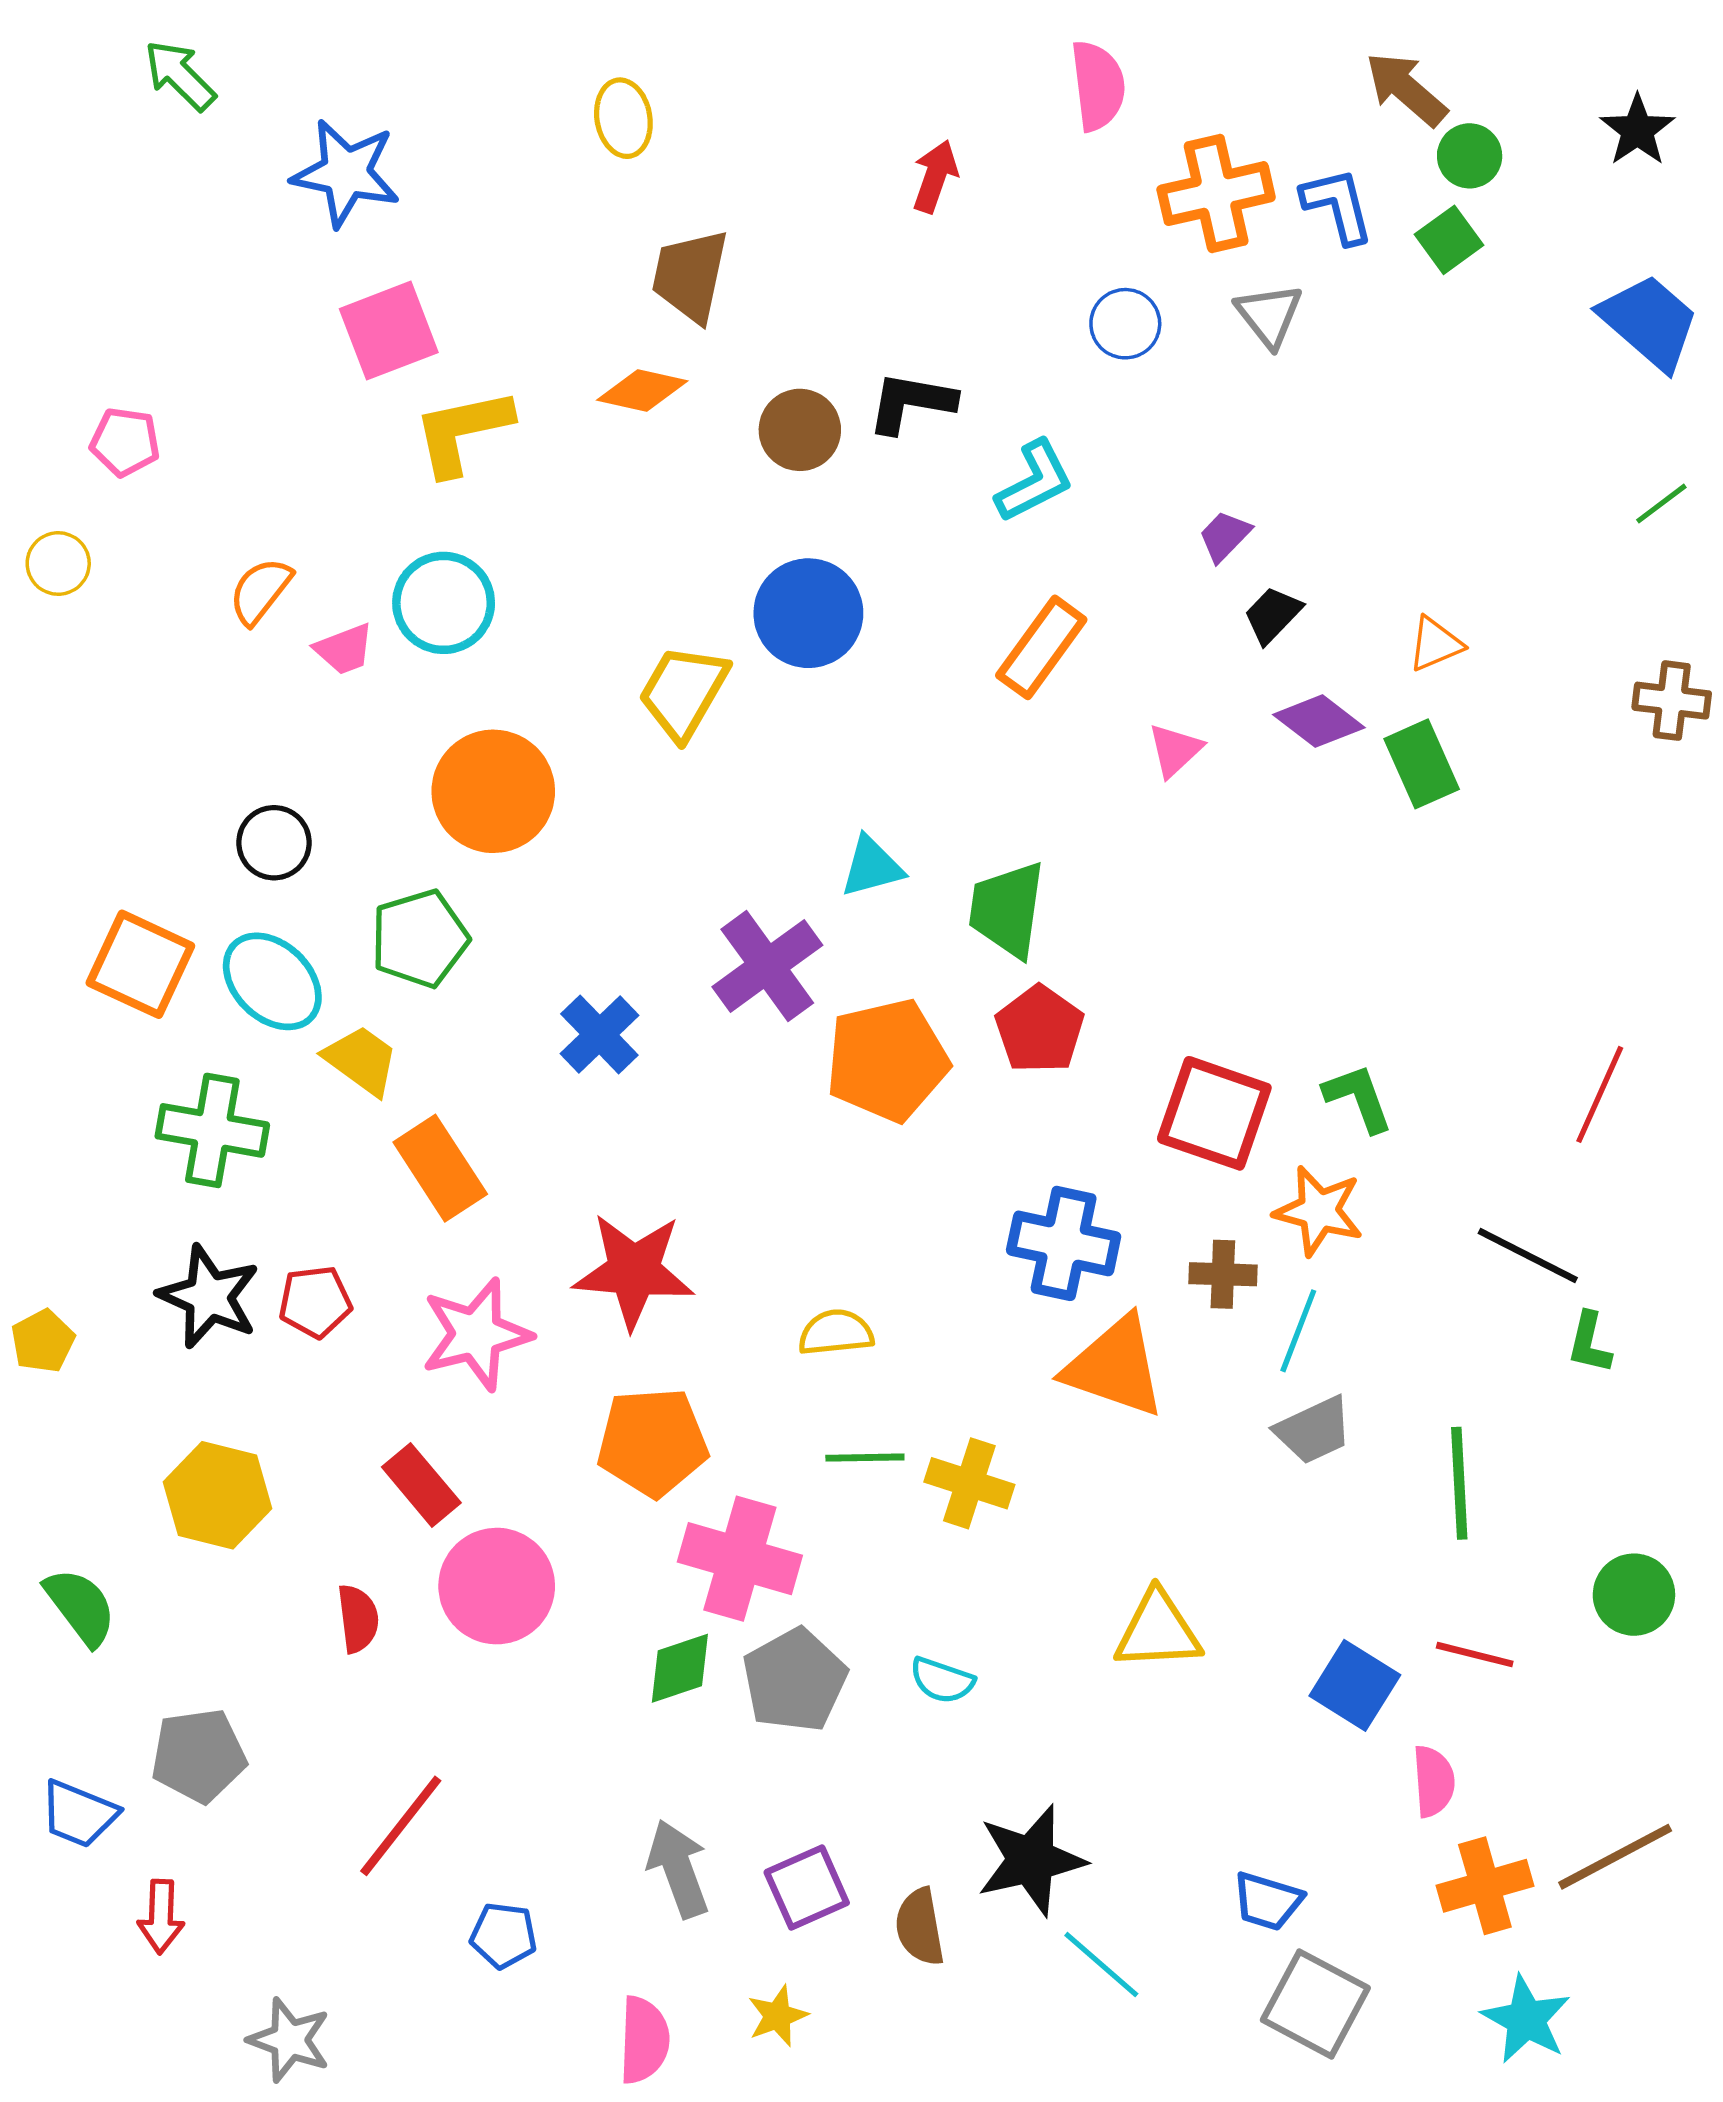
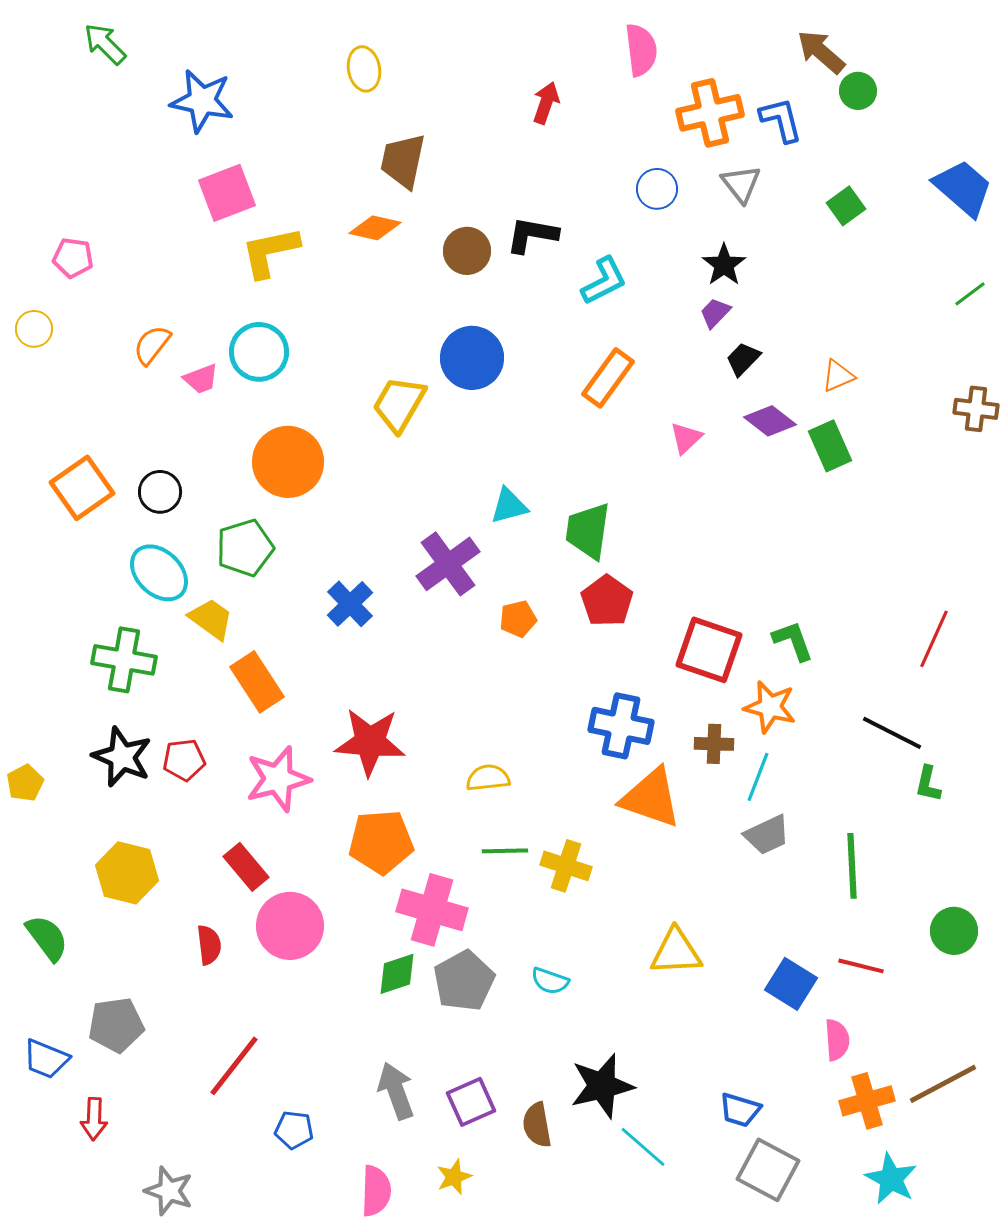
black star: (1637, 130) -> (724, 265), moved
green square: (1449, 240) -> (846, 206), moved
orange square: (140, 964) -> (82, 488), moved, turned 30
orange pentagon: (887, 1060) -> (518, 619), size x0.5

